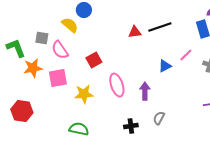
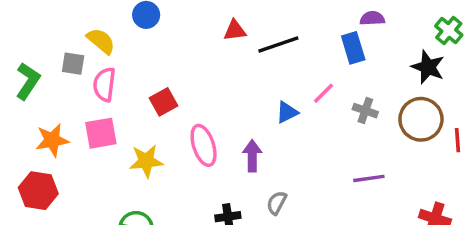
yellow semicircle: (70, 25) -> (101, 41), moved
red triangle: (135, 32) -> (235, 31), moved
green L-shape: (16, 48) -> (28, 81), turned 55
pink semicircle: (60, 50) -> (104, 84), turned 42
orange star: (33, 68) -> (52, 140), moved

